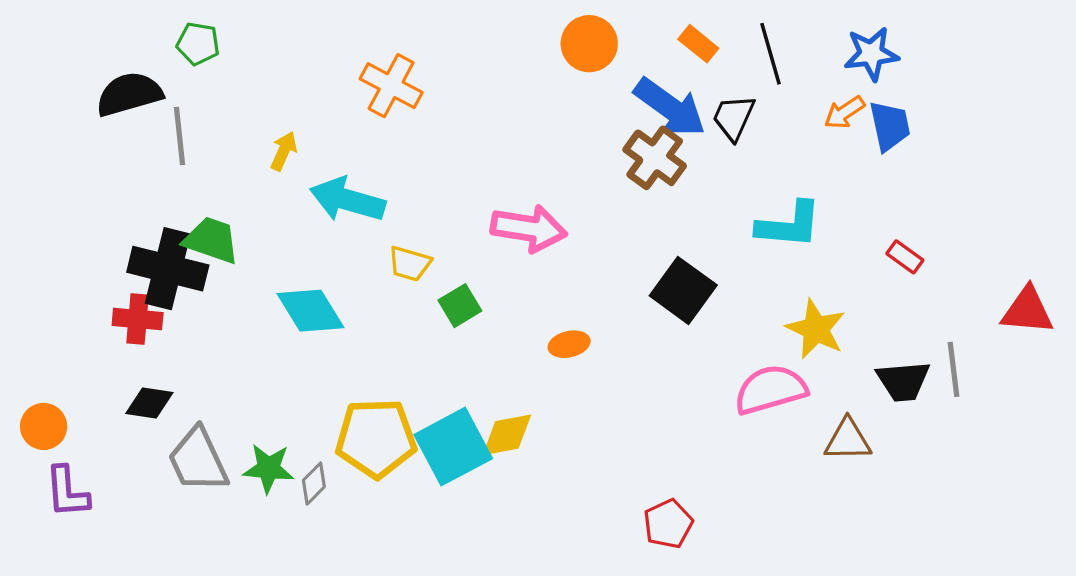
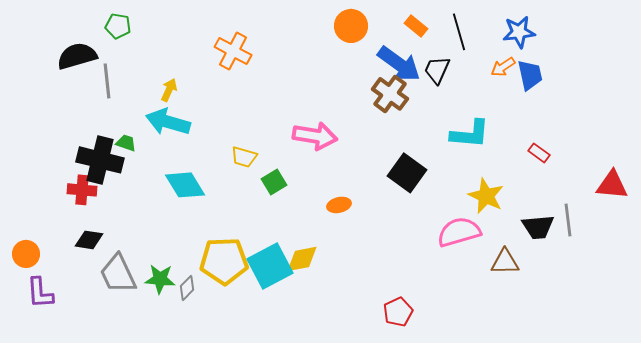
cyan arrow: (347, 200) -> (168, 122), moved
green trapezoid: (211, 240) -> (126, 143), size x0.6

